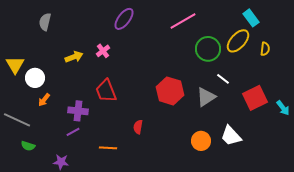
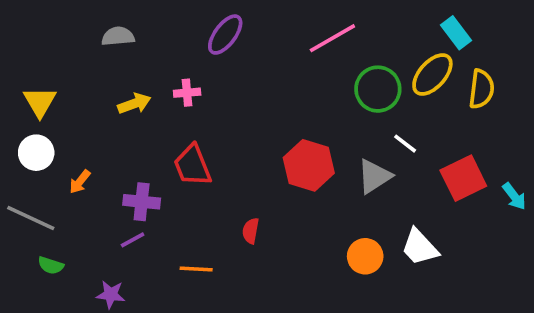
gray semicircle: (45, 22) -> (118, 36), moved, turned 72
yellow semicircle: (265, 49) -> (481, 89), size x1.5
pink cross: (103, 51) -> (187, 93), turned 32
yellow triangle: (15, 65) -> (40, 102), moved
white circle: (35, 78) -> (36, 153), moved

